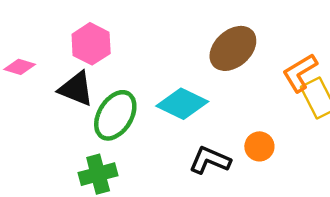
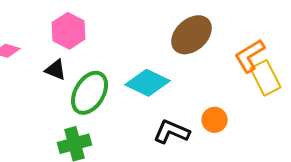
black triangle: (76, 89) -> (56, 70), size x0.7

